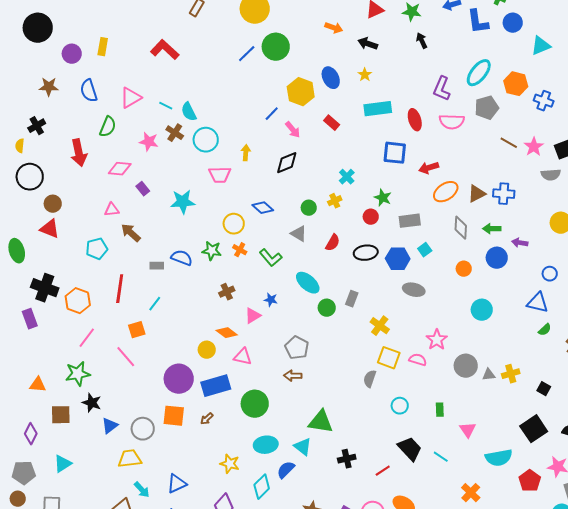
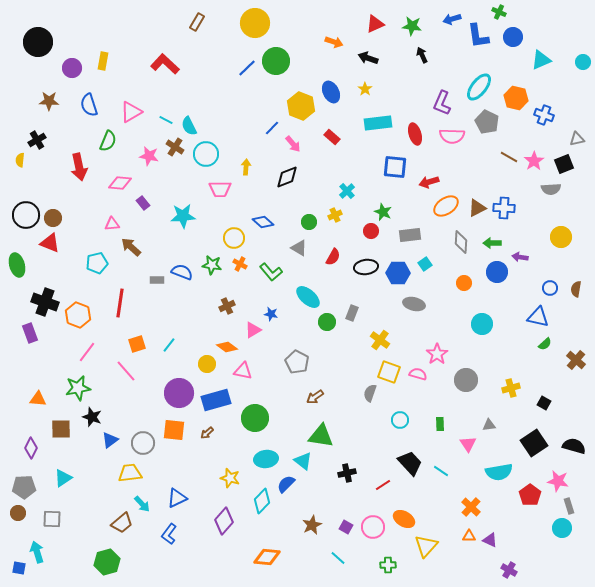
gray pentagon: (487, 108) -> (487, 122), turned -30
black circle: (30, 177) -> (26, 215), moved
cyan line: (155, 304) -> (169, 345), moved
gray triangle: (489, 375) -> (489, 425), moved
brown arrow: (293, 376) -> (315, 397), moved, turned -36

